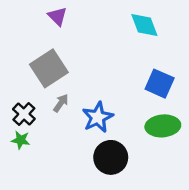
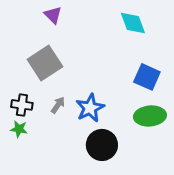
gray arrow: (61, 103) -> (58, 105), moved
black cross: (24, 114) -> (22, 105), turned -35

